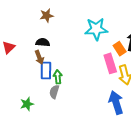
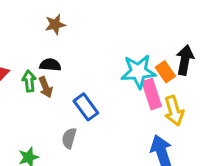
cyan star: (96, 29) -> (138, 72), moved
blue rectangle: (46, 71) -> (86, 107), moved, turned -36
green arrow: (58, 77) -> (29, 81), moved

